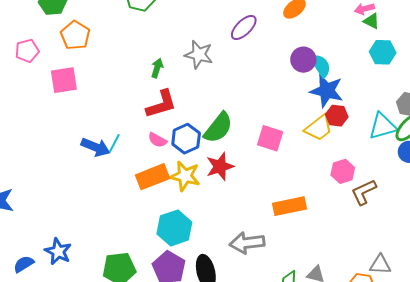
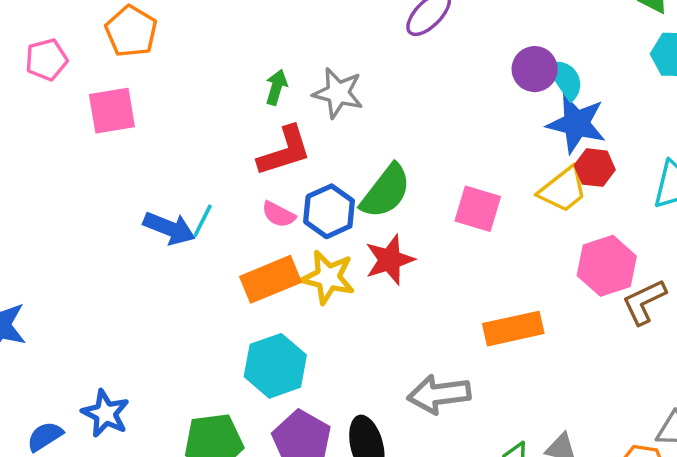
gray star: (199, 55) -> (338, 93), moved
pink hexagon: (343, 171) -> (607, 266), size x1.4
cyan hexagon: (174, 228) -> (275, 366), moved

